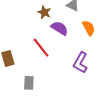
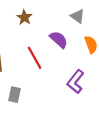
brown star: (44, 12) -> (24, 17), moved

